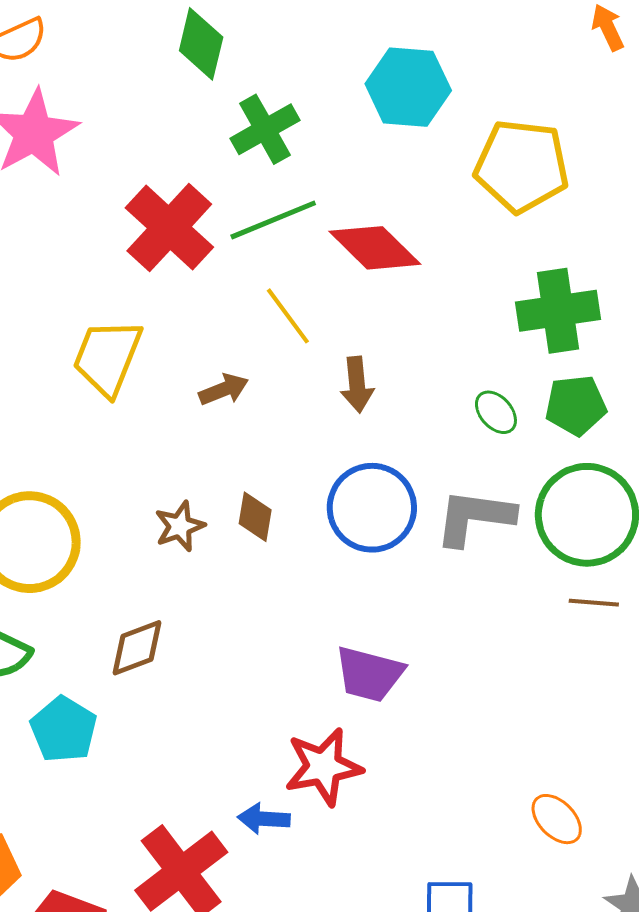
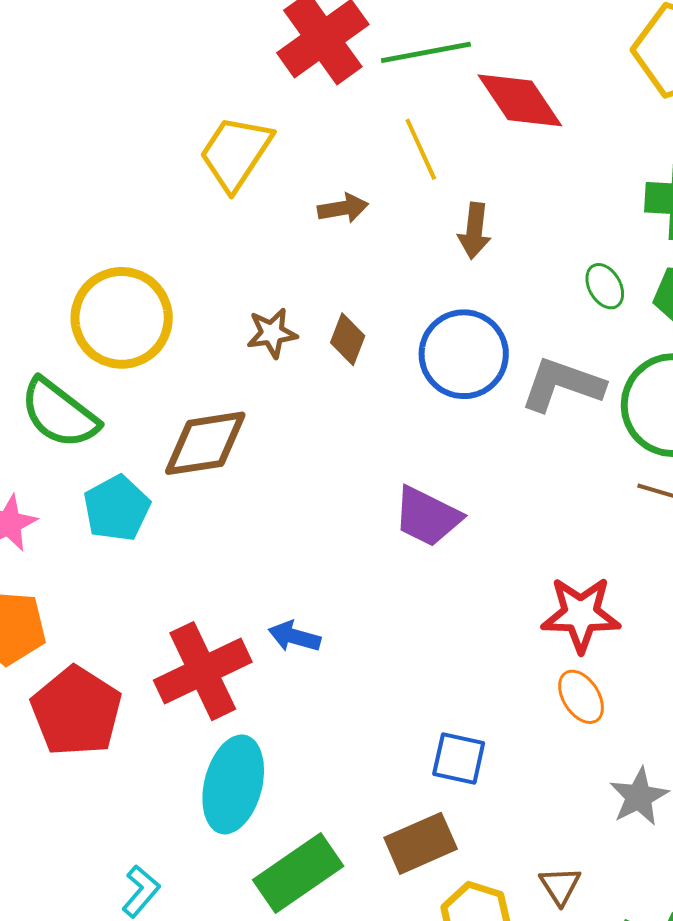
brown diamond: (137, 648) -> (205, 443), size x1.4
red star: (323, 767) -> (581, 614), moved

